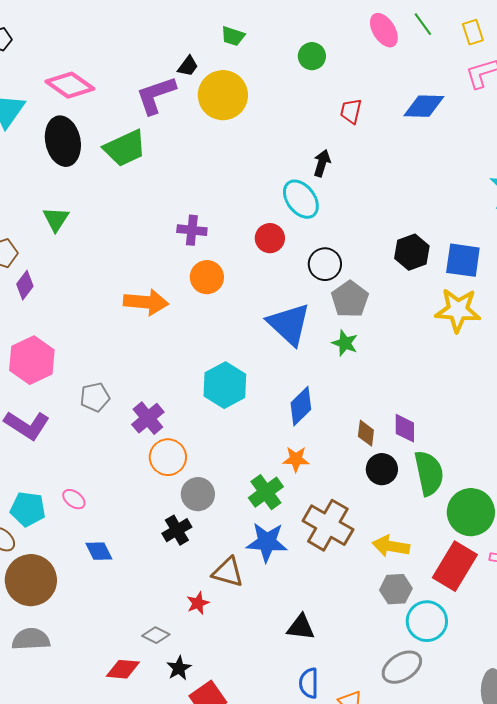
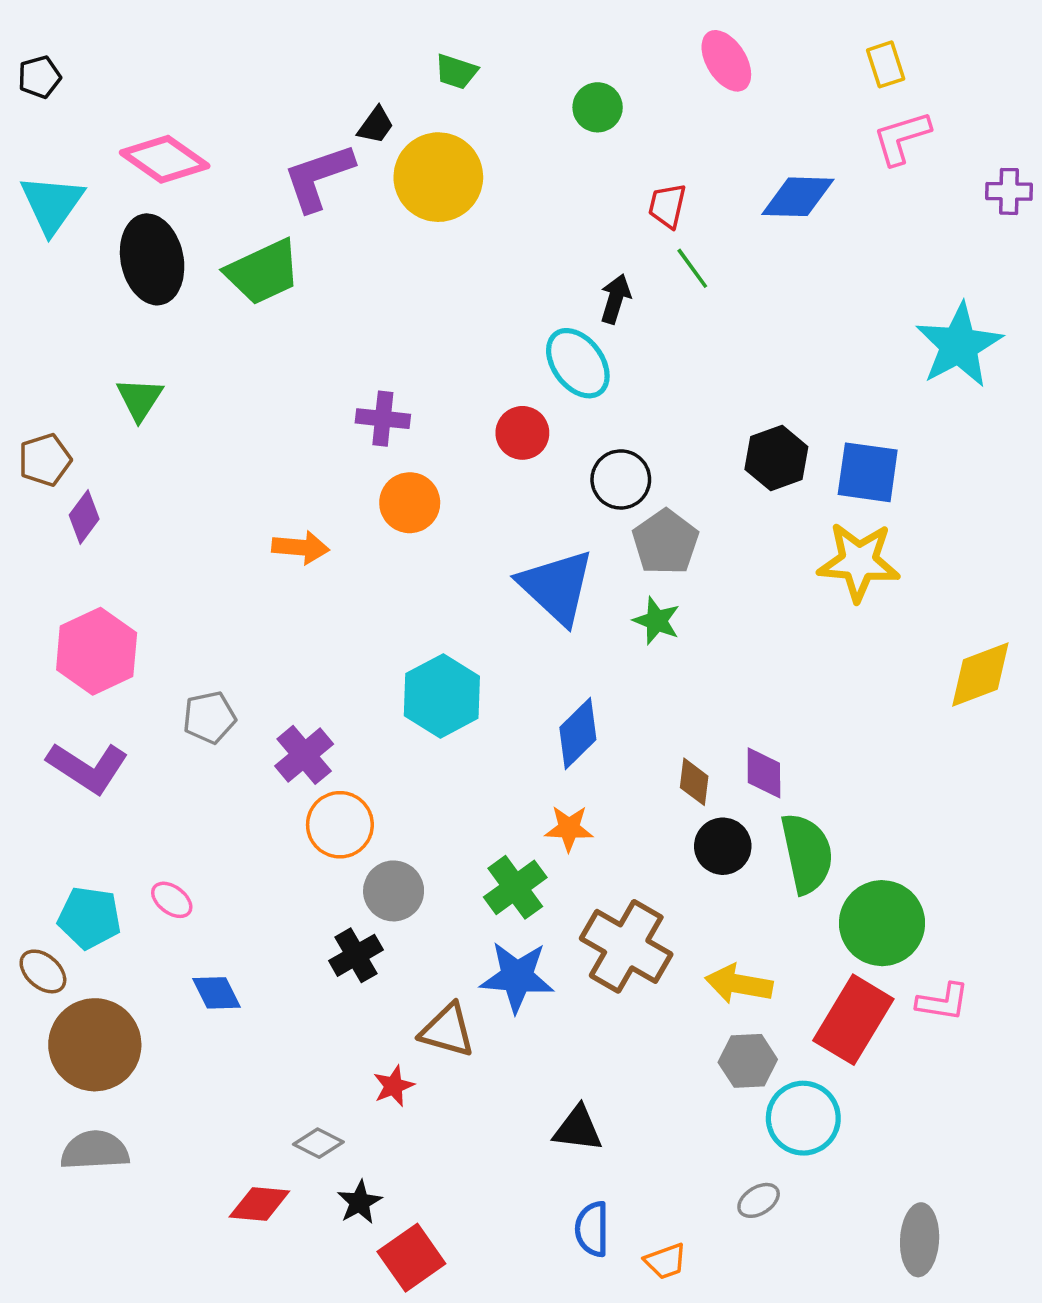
green line: (423, 24) -> (692, 268), moved
orange arrow: (146, 302) -> (301, 547), size x0.7
gray ellipse: (402, 667) -> (759, 1200), size x0.6

